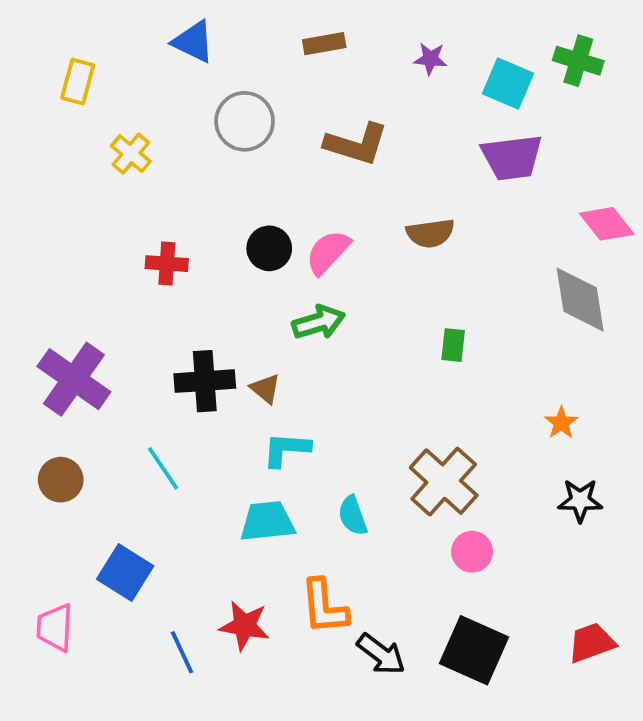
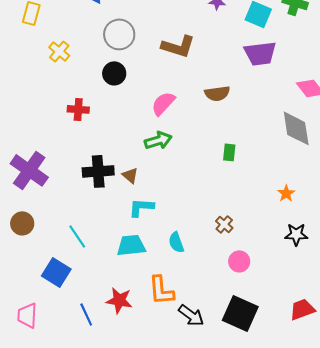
black circle: (269, 248) -> (114, 73), moved
cyan line: (163, 468) -> (77, 236), moved
brown cross: (444, 482) -> (224, 224), size x0.5
pink trapezoid: (55, 628) -> (27, 315), moved

